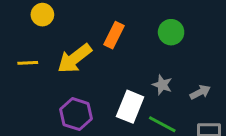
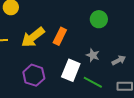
orange rectangle: (114, 35) -> (60, 36), moved

